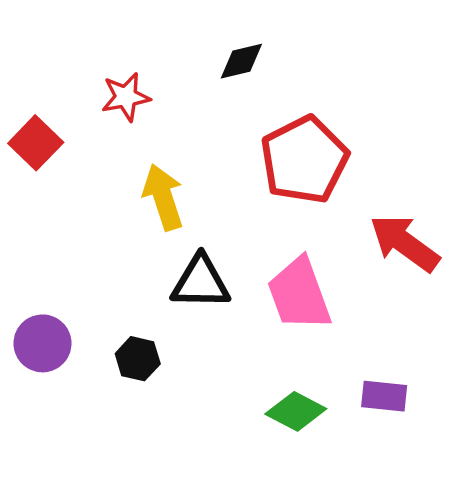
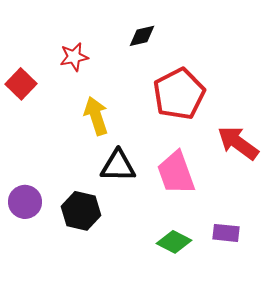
black hexagon: (138, 359) -> (81, 211), size x1.5

